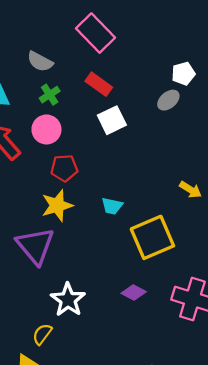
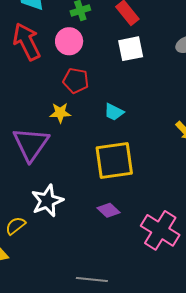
yellow star: (57, 205) -> (60, 113), size x0.7
cyan trapezoid: (112, 206) -> (114, 112), moved
yellow square: (152, 237) -> (114, 160), moved

